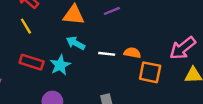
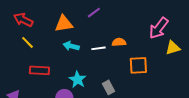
cyan star: (60, 65) -> (78, 80), moved
orange square: (150, 72) -> (138, 65), moved

